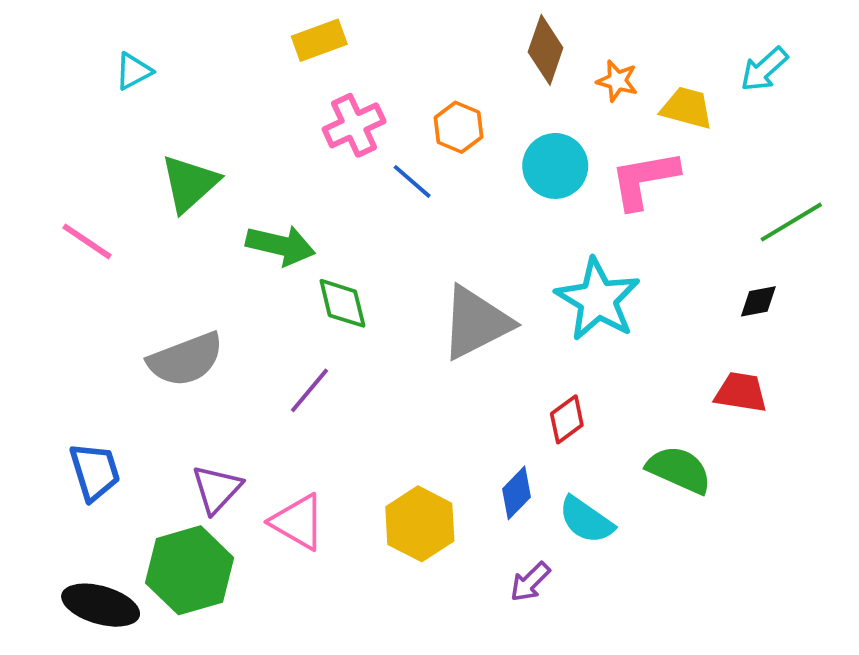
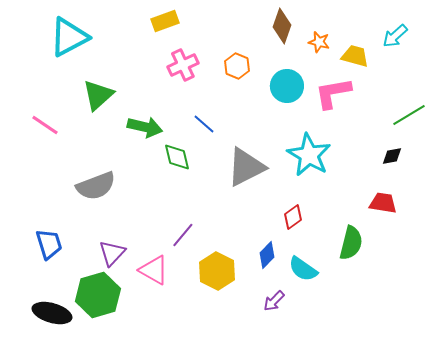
cyan triangle: (133, 71) -> (69, 37), size x2.0
blue line: (412, 181) -> (204, 124), moved
purple line: (310, 390) -> (183, 235), moved
green semicircle: (679, 470) -> (351, 243), turned 80

